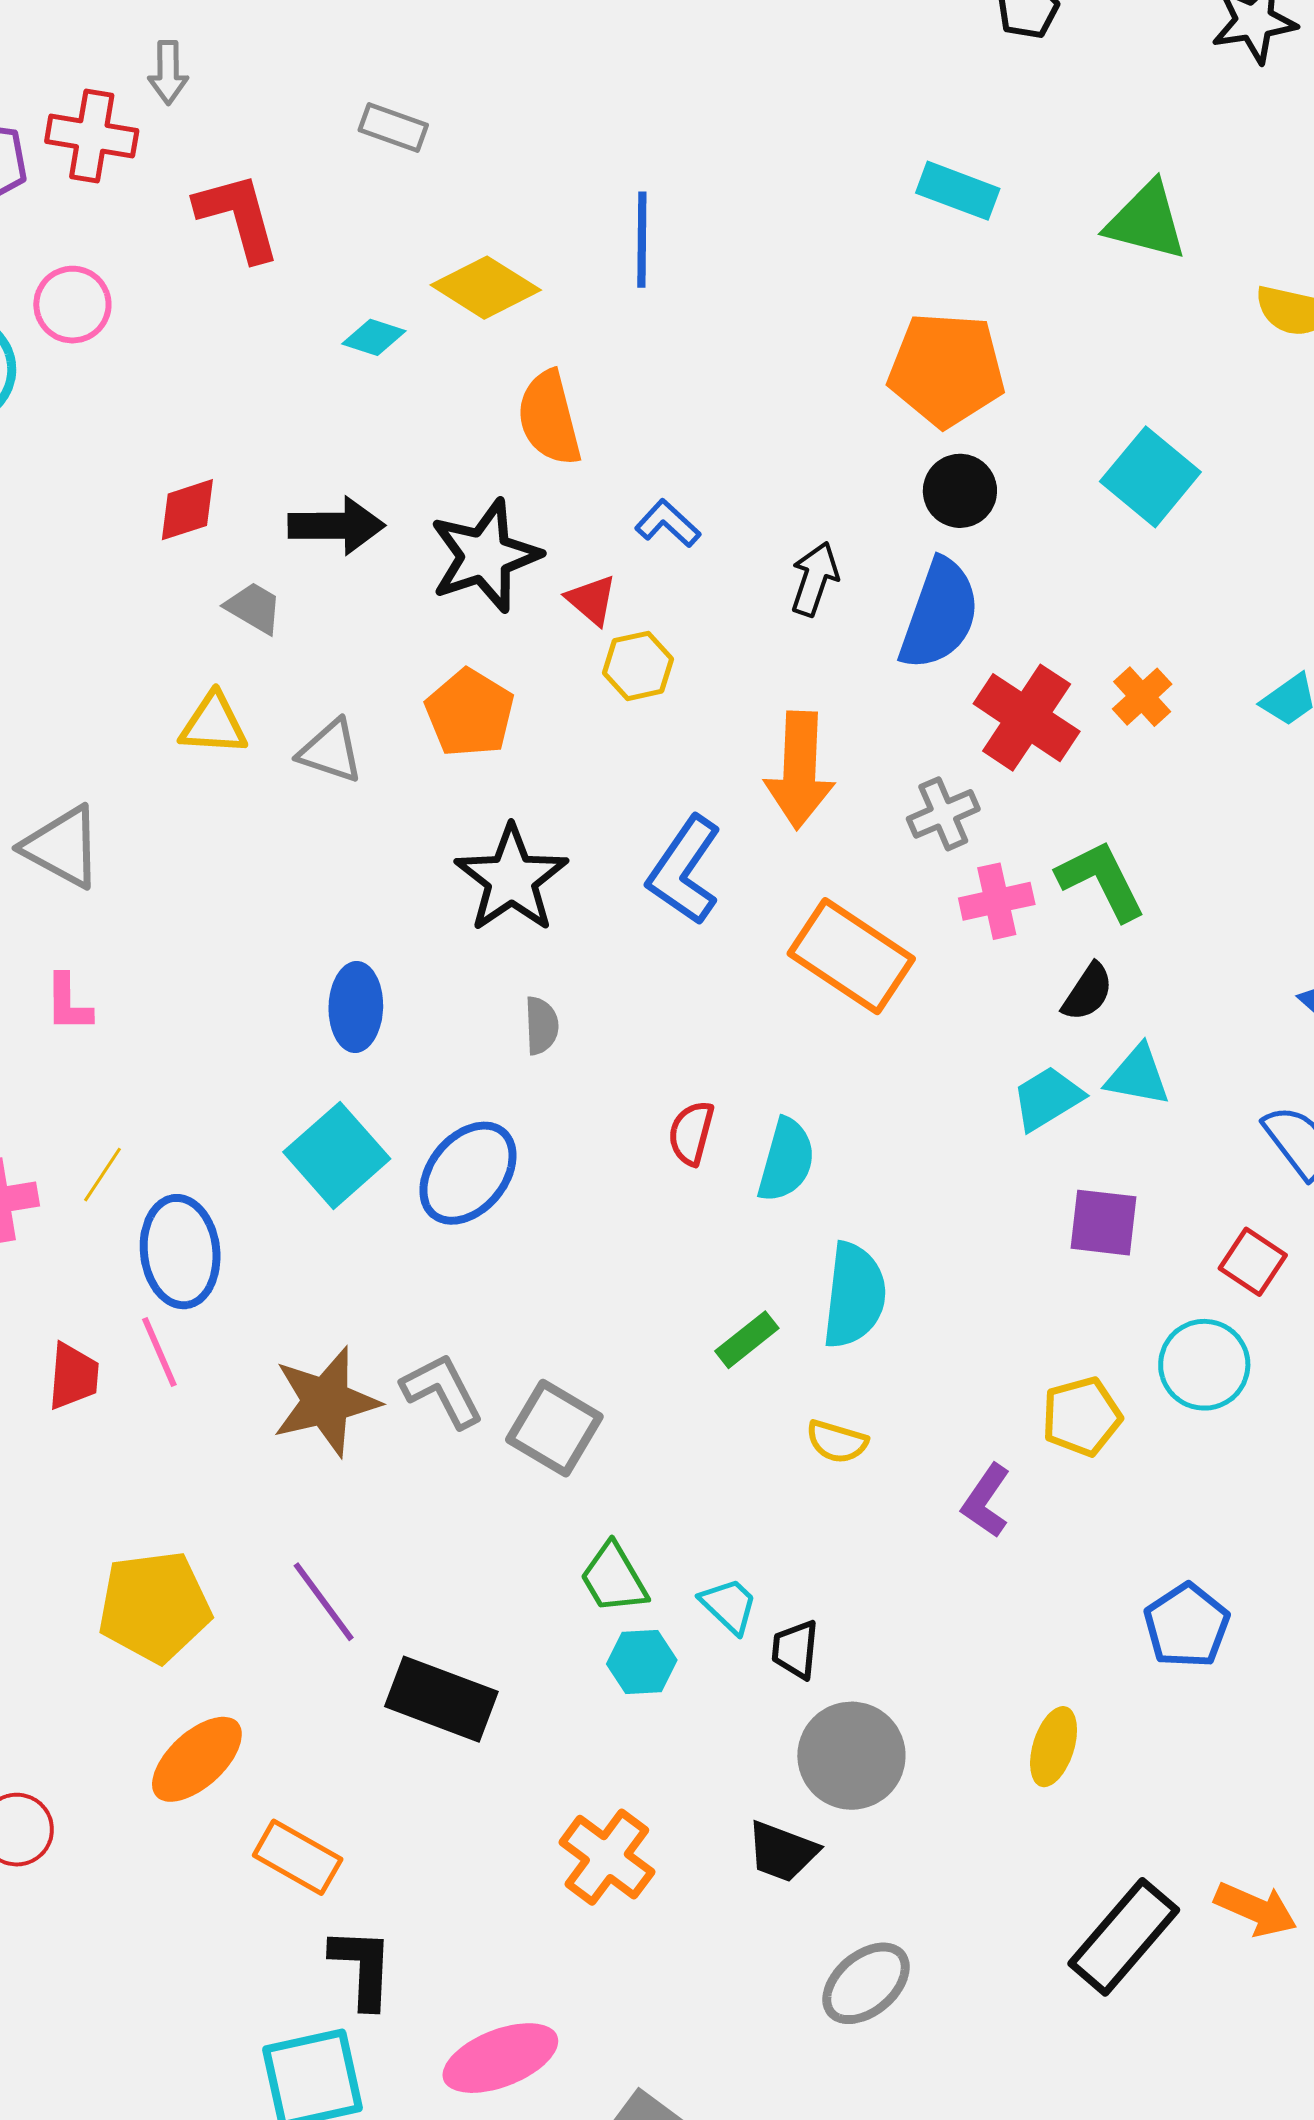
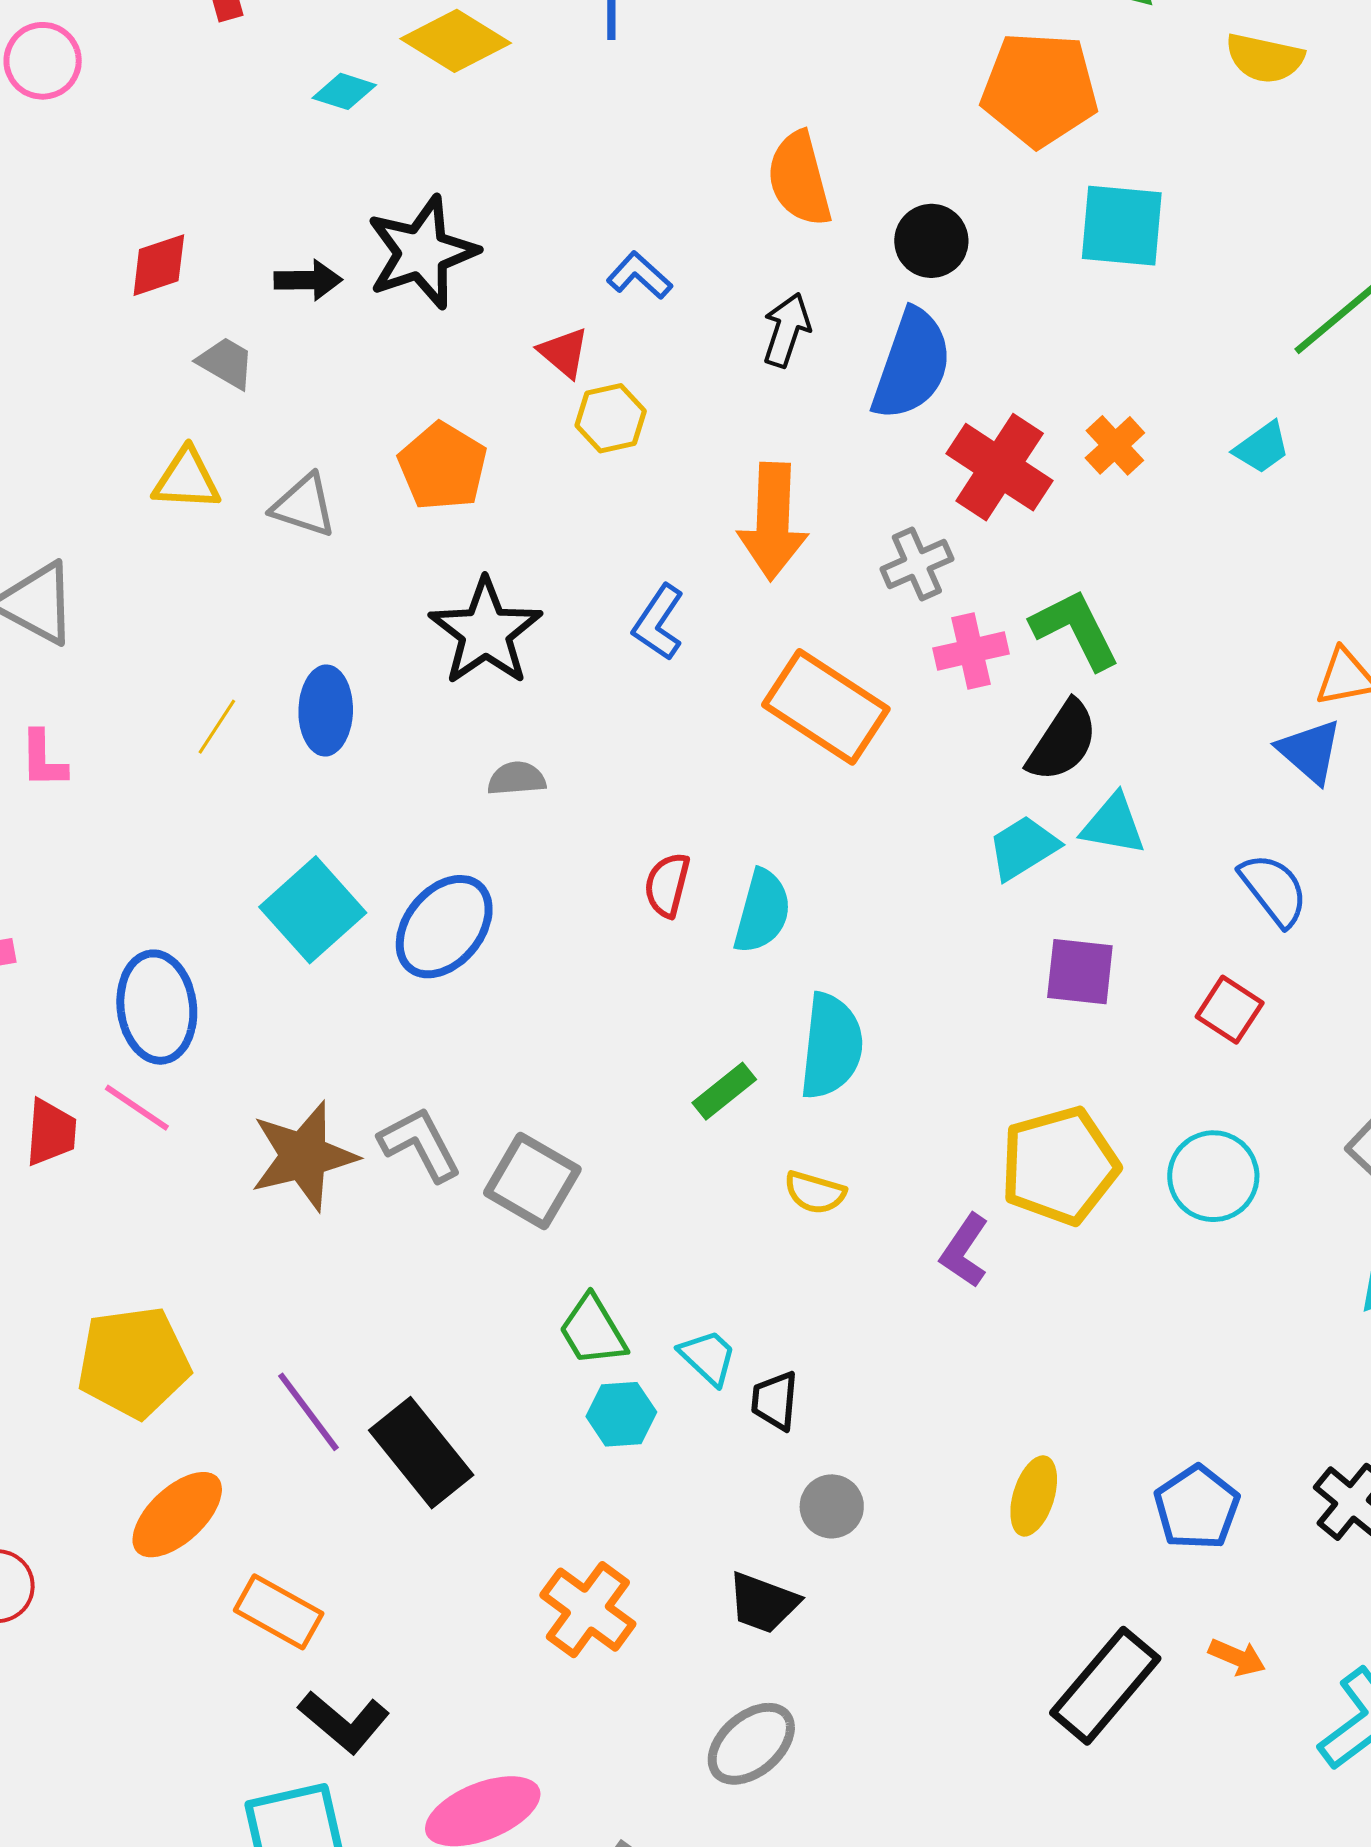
orange pentagon: (946, 370) -> (1040, 89), moved
orange semicircle: (549, 418) -> (799, 179), moved
cyan square: (1150, 477) -> (1122, 226), turned -34
black arrow: (336, 526) -> (308, 280), size x0.7
black star: (485, 556) -> (422, 252), moved
blue L-shape: (684, 870) -> (659, 622), size x0.7
black semicircle: (1088, 992) -> (1063, 741), size x1.4
blue ellipse: (356, 1007) -> (326, 710), moved
gray semicircle: (541, 1026) -> (517, 779), turned -92
yellow line: (102, 1175) -> (217, 727), moved
pink line: (159, 1352) -> (137, 1108), turned -32
cyan circle: (1204, 1365) -> (1213, 1176), moved
yellow pentagon: (1082, 1417) -> (1059, 1166), size x1.5
purple line: (324, 1602) -> (308, 1412), moved
blue pentagon: (1187, 1626) -> (1197, 1508), moved
black rectangle: (441, 1699) -> (421, 1453), turned 31
gray circle: (851, 1756) -> (832, 1506), size x0.6
orange arrow: (1256, 1909) -> (1237, 1657), size x0.7
black L-shape: (362, 1968) -> (344, 1722), turned 128
gray ellipse: (866, 1983) -> (751, 1744), moved

